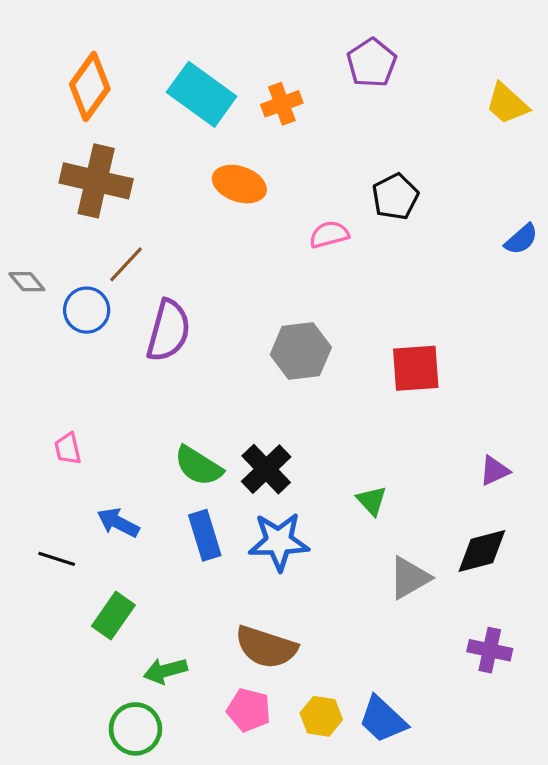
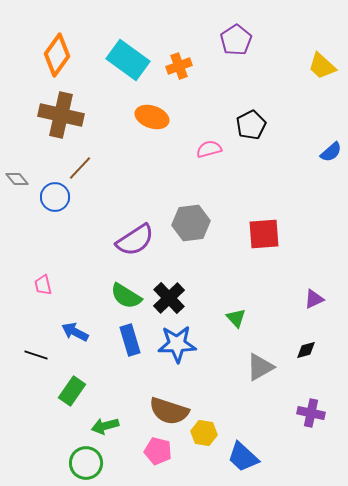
purple semicircle: (168, 331) -> (135, 240), moved, turned 42
black diamond: (482, 551) -> (306, 350), size x0.6
yellow hexagon: (321, 716) -> (204, 433), moved

